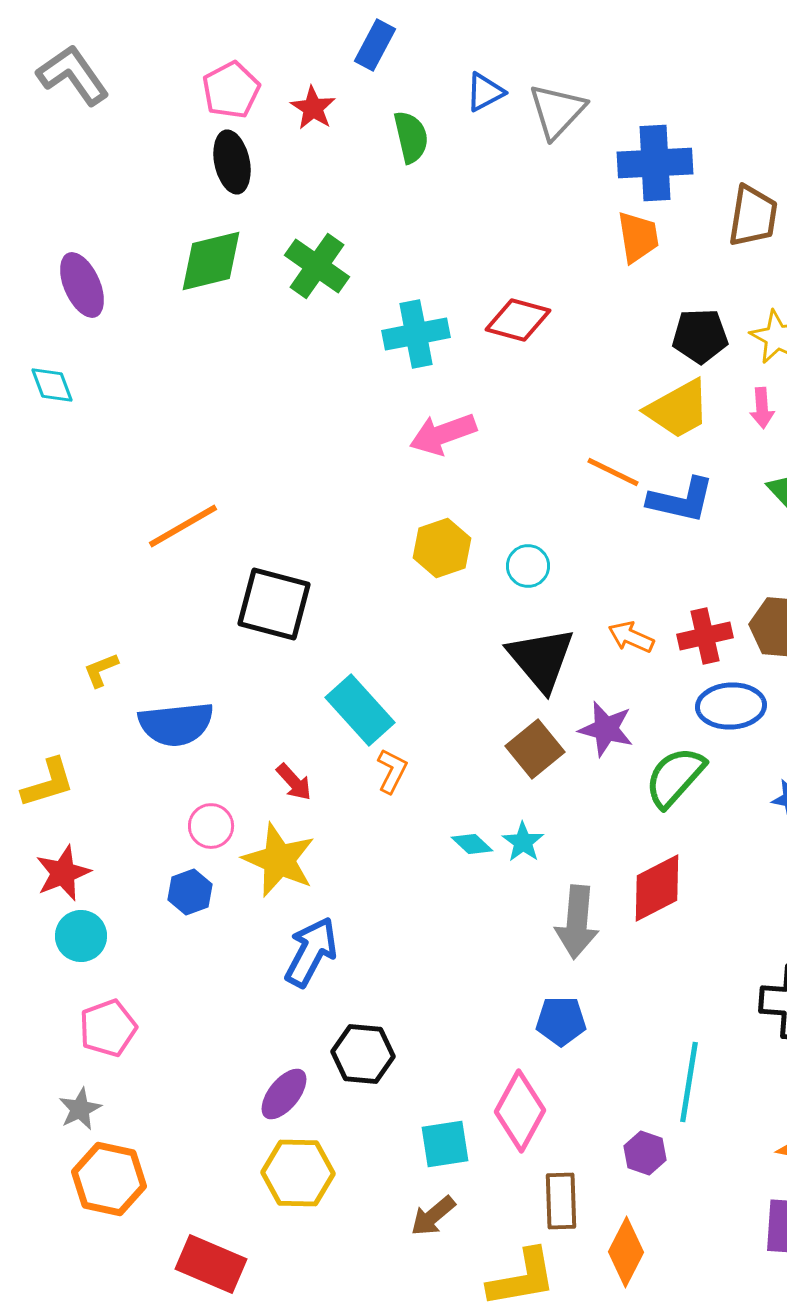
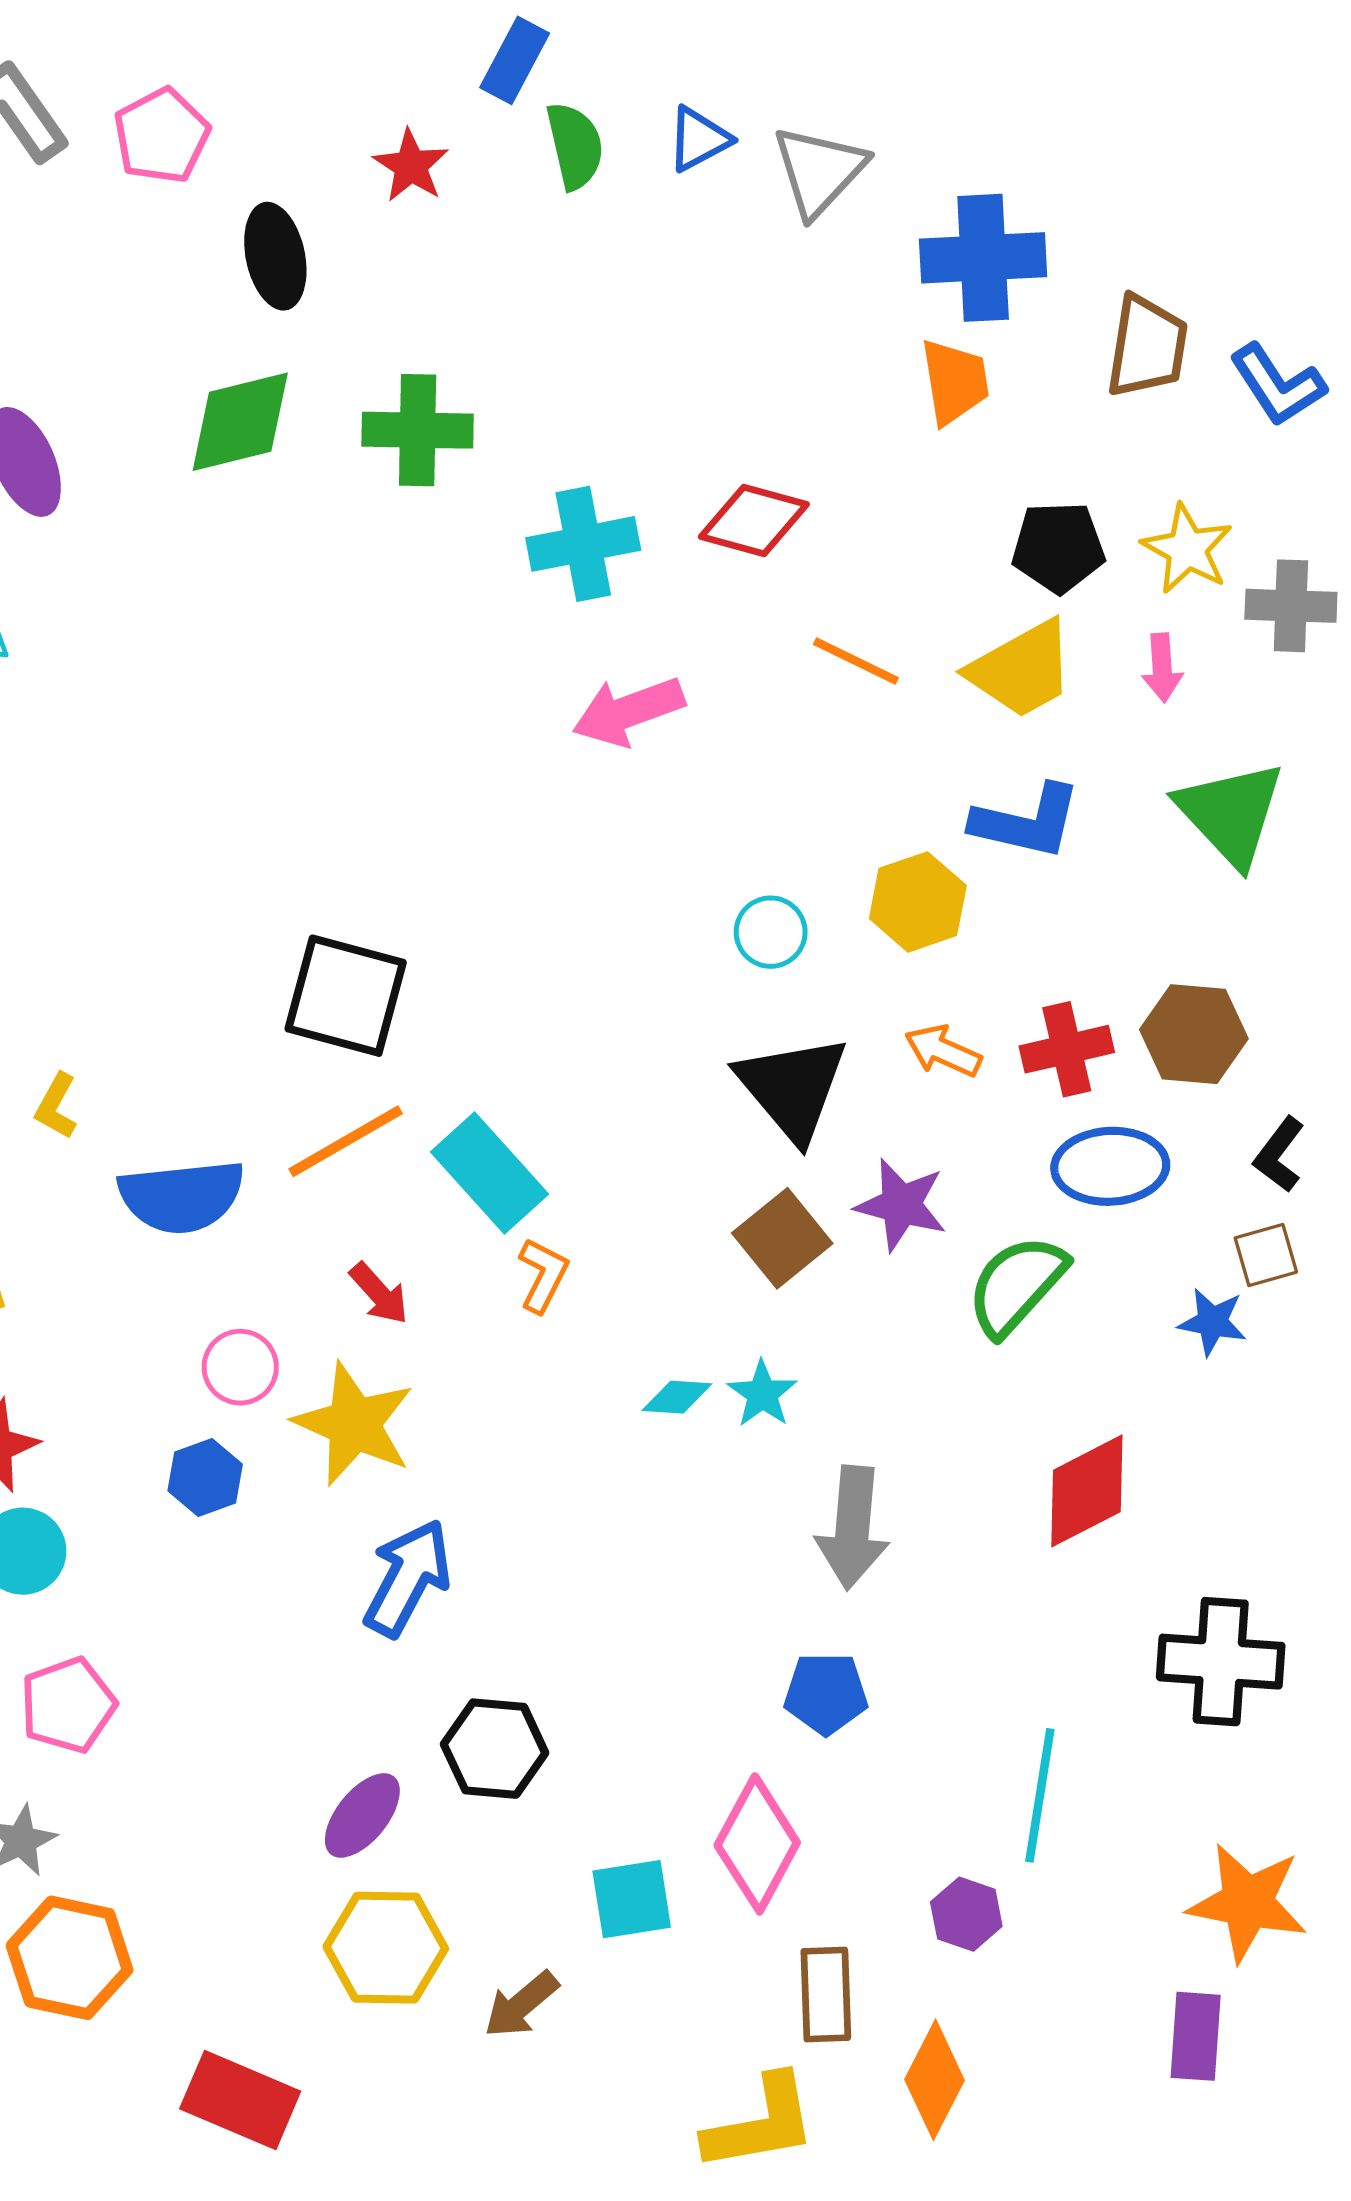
pink pentagon: (231, 90) -> (162, 136), moved
green semicircle: (411, 137) -> (575, 146), moved
green cross: (317, 266) -> (418, 430), turned -34
orange line: (613, 472) -> (856, 661), moved
orange line: (183, 526) -> (346, 1141), moved
yellow hexagon: (442, 548) -> (918, 902), moved
yellow L-shape: (101, 670) -> (56, 1106), turned -39
cyan diamond: (472, 844) -> (677, 1397), turned -39
red diamond: (657, 888) -> (1087, 1491), moved
brown arrow: (433, 1216) -> (521, 2005), moved

